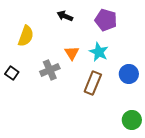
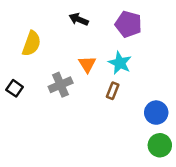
blue circle: (129, 74) -> (156, 113), moved
brown rectangle: (93, 83) -> (113, 91), moved, size x0.6

